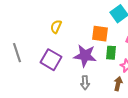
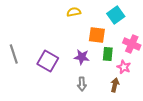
yellow semicircle: (56, 27) -> (74, 12), moved, turned 56
purple star: (85, 56) -> (82, 57), size x0.7

